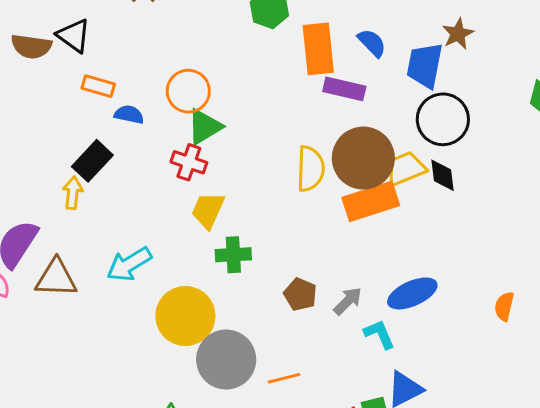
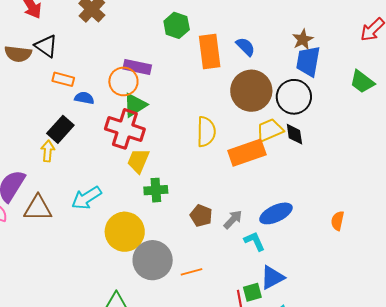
blue trapezoid: (425, 65) -> (308, 61), moved
purple rectangle: (344, 89) -> (137, 67), moved
brown circle: (363, 158) -> (251, 91), moved
red cross: (189, 162) -> (125, 129), size x1.6

